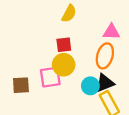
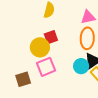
yellow circle: (64, 65) -> (40, 47), moved

